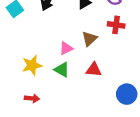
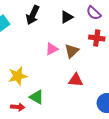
pink triangle: (66, 48) -> (52, 49), moved
green triangle: (62, 70) -> (37, 97), moved

